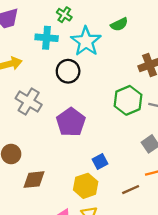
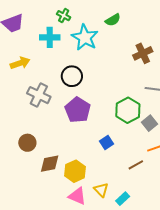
black circle: (68, 71) -> (72, 76), moved
green hexagon: (128, 100) -> (128, 110), moved
yellow hexagon: (86, 186) -> (75, 171), moved

